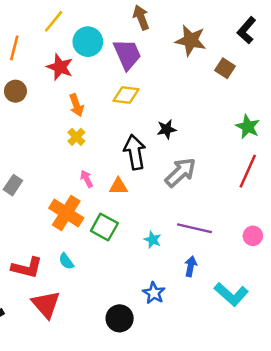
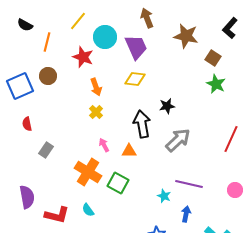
green star: (248, 127) -> (216, 84), moved
cyan star: (153, 240) -> (164, 196), moved

